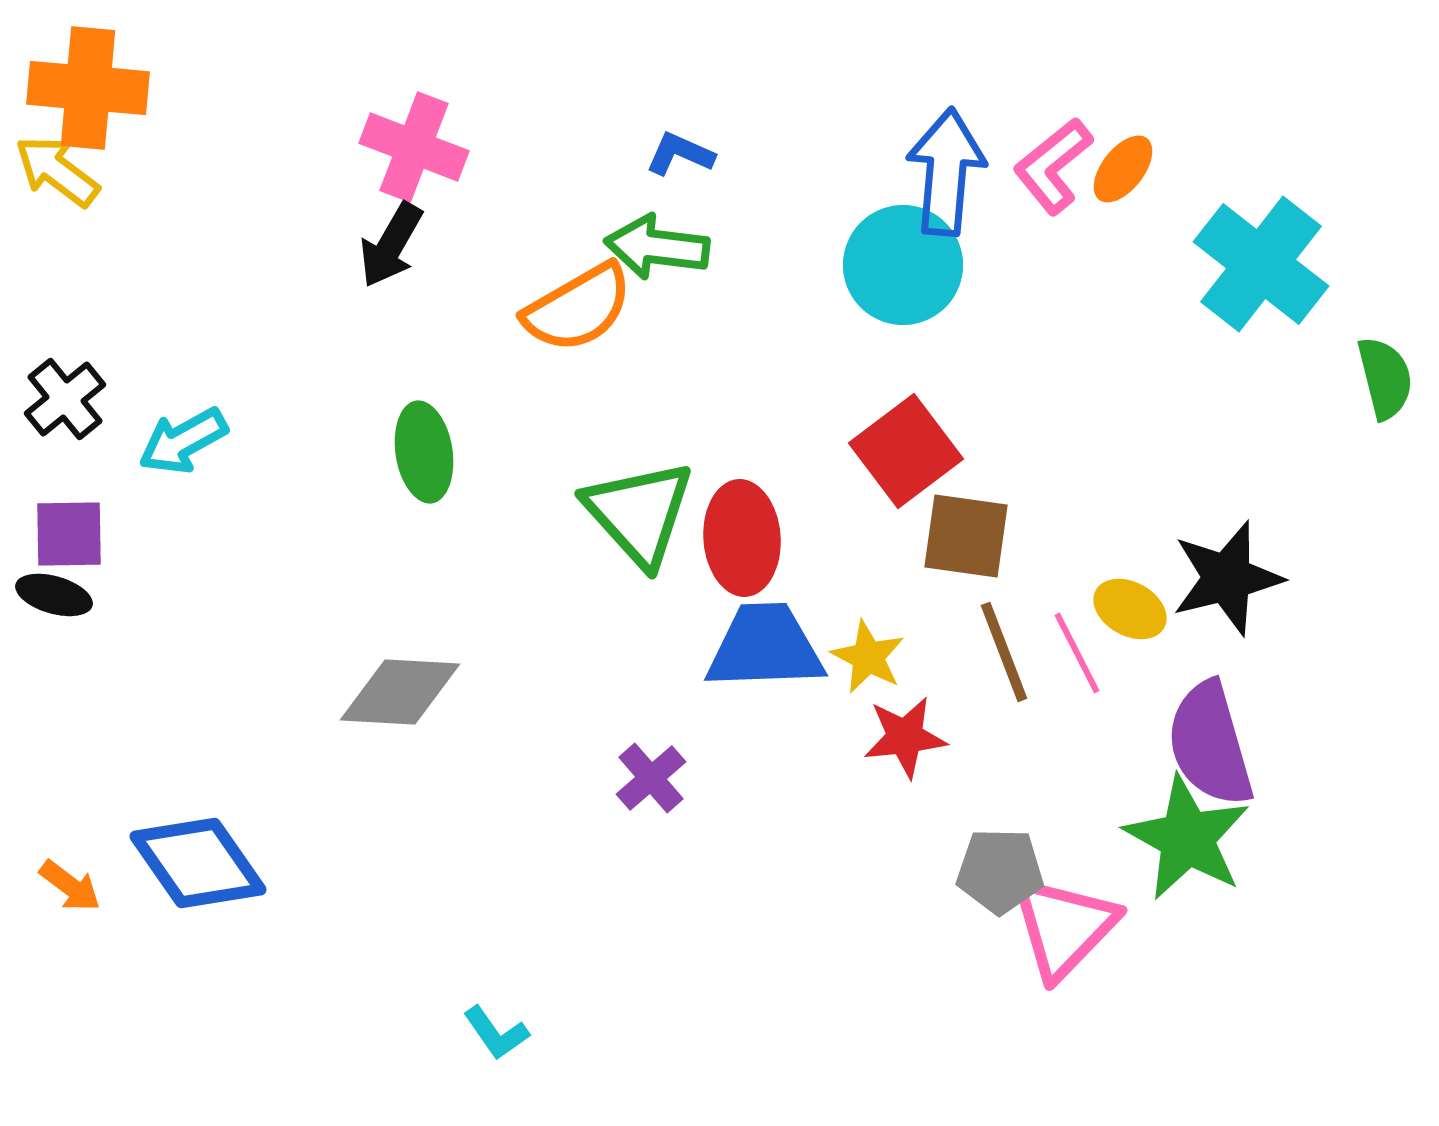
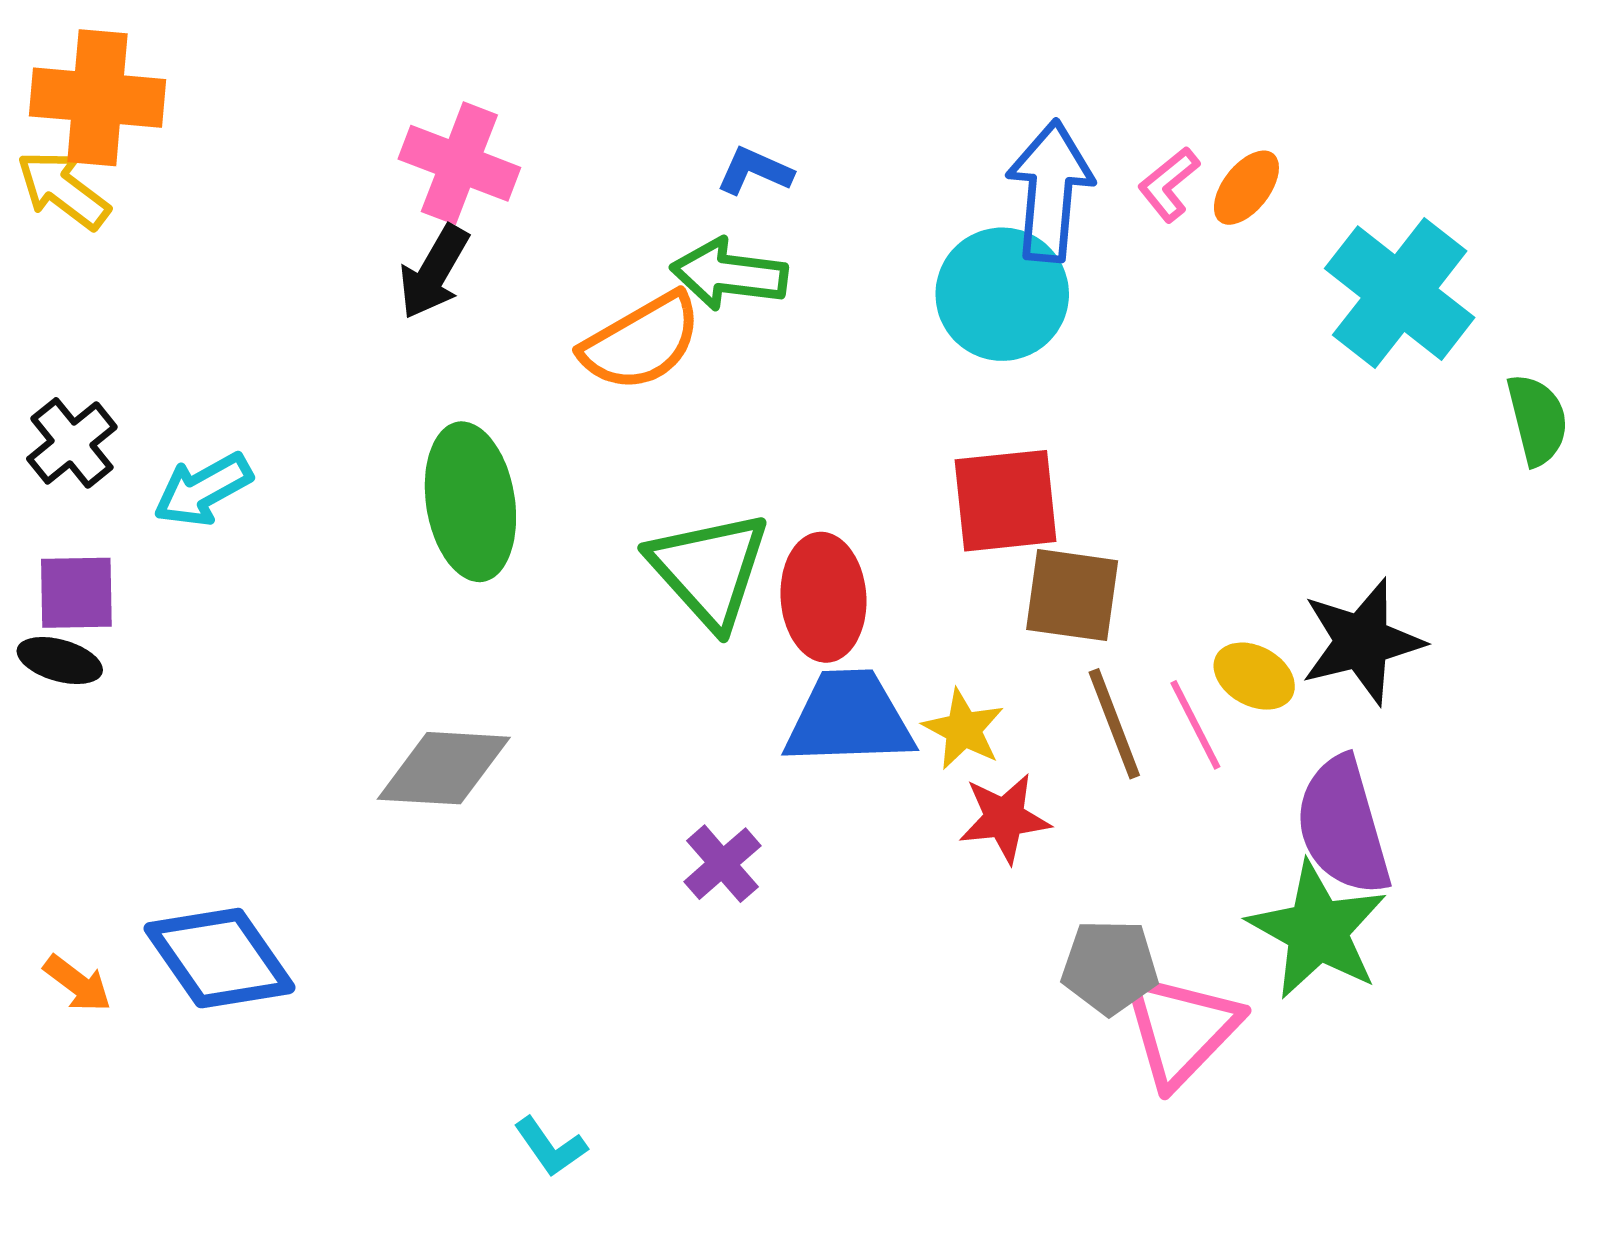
pink L-shape: (1053, 166) -> (1169, 184), size x0.7
red square: (906, 451) -> (1006, 501), turned 31
green ellipse: (424, 452) -> (470, 502), size x1.4

